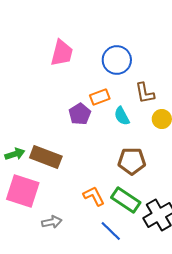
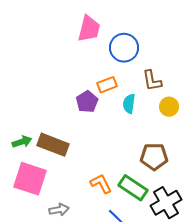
pink trapezoid: (62, 53) -> (89, 29), moved
cyan semicircle: (122, 116) -> (129, 104), turned 36
brown pentagon: (132, 161) -> (154, 157), moved

